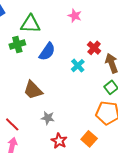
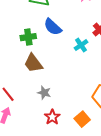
green cross: (17, 45) -> (28, 37), moved
blue semicircle: (47, 52) -> (53, 27), turned 90

